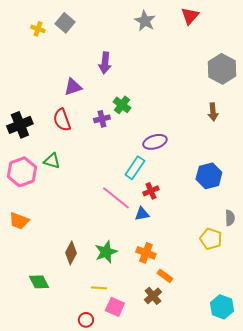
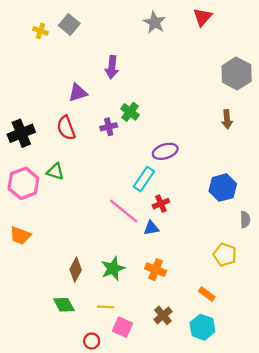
gray semicircle: (230, 218) -> (245, 220), moved
orange rectangle: (165, 276) -> (207, 294), moved
green diamond: (39, 282) -> (64, 305), moved
cyan hexagon: (222, 307) -> (202, 327), moved

